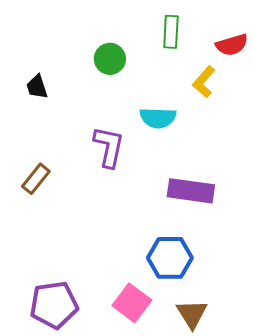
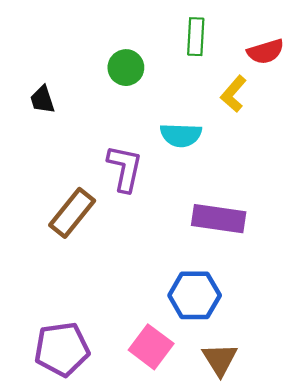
brown rectangle: (36, 179) -> (72, 213), moved, size x1.4

